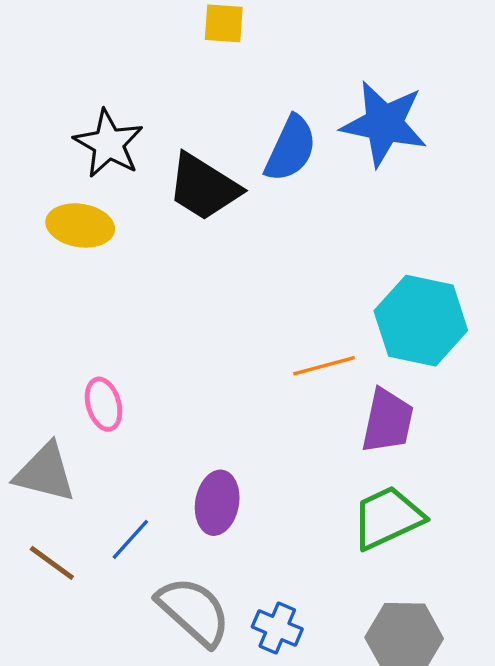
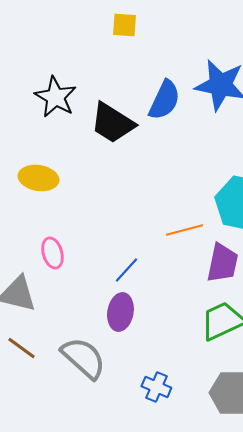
yellow ellipse: (80, 225) -> (38, 178), moved
blue line: (130, 539) -> (126, 270), moved
gray semicircle: (194, 611) -> (83, 358), moved

